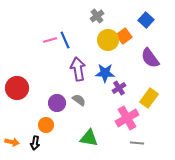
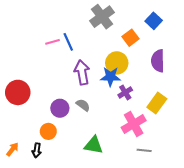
gray cross: (97, 16) -> (102, 17), size x1.6
yellow circle: (108, 40) -> (117, 63), moved
purple semicircle: (150, 58) -> (158, 61), turned 35
orange arrow: (12, 142) -> (12, 149), turned -64

